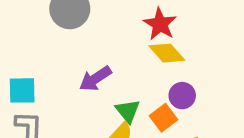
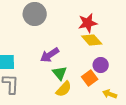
red star: (160, 24) -> (88, 23), turned 30
green triangle: (128, 111) -> (60, 73), moved

